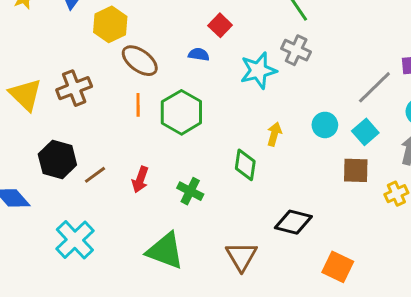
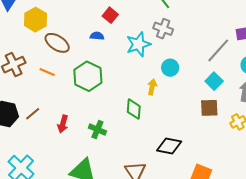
orange line: (138, 105) -> (47, 72), moved, turned -63
cyan circle: (325, 125) -> (170, 68), moved
brown line: (95, 175) -> (33, 114), moved

